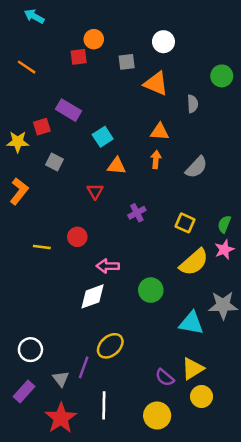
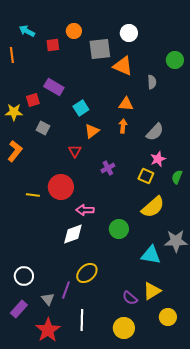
cyan arrow: (34, 16) -> (27, 31), moved
red square: (79, 57) -> (53, 45), moved
gray square: (127, 62) -> (100, 49), size x1.6
orange line: (27, 67) -> (12, 55), moved, turned 49
orange triangle: (117, 166) -> (92, 131), turned -42
red circle: (77, 237) -> (61, 187), size x1.6
pink star: (224, 250) -> (158, 159), moved
yellow circle: (201, 397) -> (168, 317), moved

